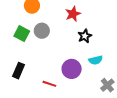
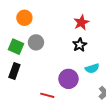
red star: (73, 14) -> (81, 22), moved
black rectangle: (19, 71) -> (14, 71), moved

